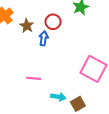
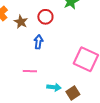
blue arrow: (44, 38) -> (38, 42), moved

